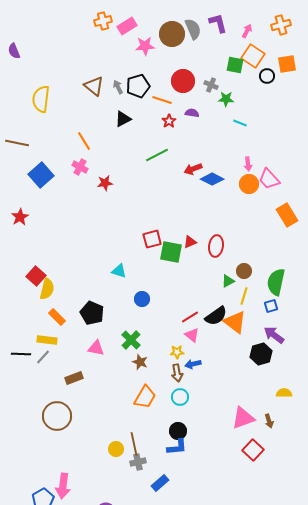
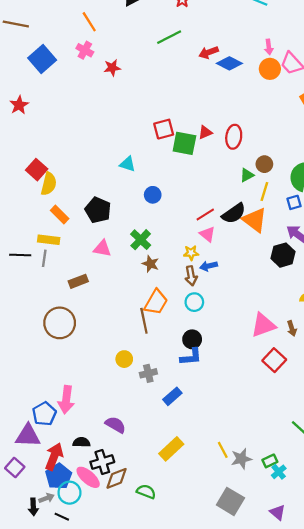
gray line: (43, 357) -> (44, 258), turned -35
brown line: (134, 444) -> (144, 321), moved

